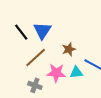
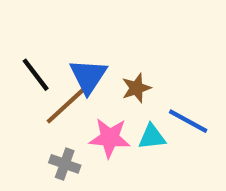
blue triangle: (42, 31) -> (88, 76), moved
black line: (21, 32) -> (36, 75), moved

